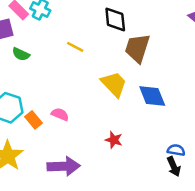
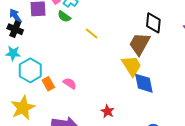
black diamond: (115, 19) -> (153, 23), moved
green semicircle: (21, 54) -> (64, 16), moved
yellow trapezoid: (114, 84) -> (132, 66), moved

